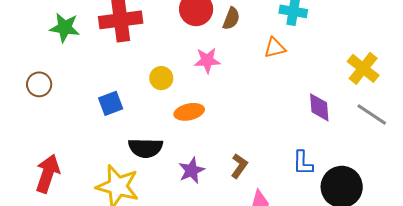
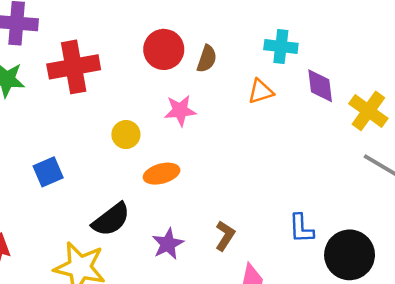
blue square: (111, 103) -> (48, 172), moved
purple diamond: (319, 107) -> (320, 86), moved
black semicircle: (146, 148) -> (111, 219), turned -36

